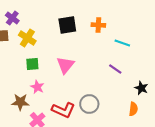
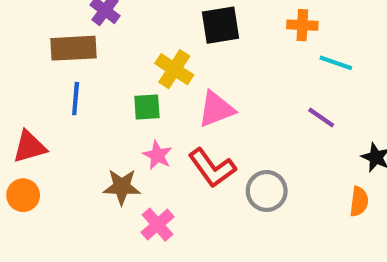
orange cross: (98, 25) -> (302, 25), moved
yellow cross: (27, 38) -> (174, 69), moved
pink triangle: (65, 65) -> (216, 109), turned 30
red L-shape: (63, 110) -> (212, 168), moved, turned 30

